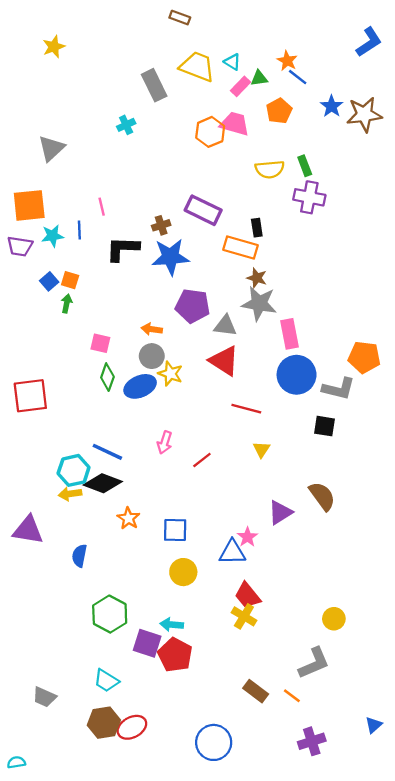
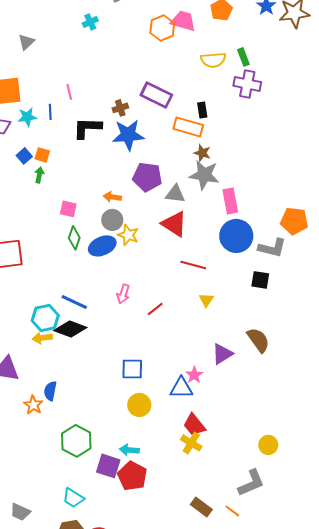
gray triangle: (51, 148) -> (26, 42), size x0.7
orange star: (128, 518) -> (33, 405), moved

